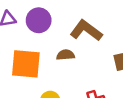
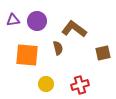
brown semicircle: (66, 55) -> (58, 48), turned 80

